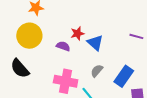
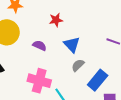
red star: (77, 33) -> (56, 20), moved
gray semicircle: (97, 71) -> (78, 65), moved

